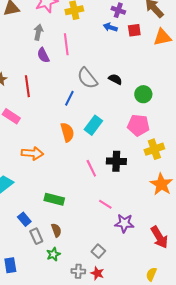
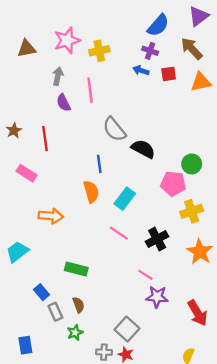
black semicircle: (115, 79) -> (143, 149), moved, size x1.5
green circle: (143, 94) -> (192, 164), moved
blue line: (69, 98) -> (99, 164), moved, turned -35
cyan rectangle: (93, 125) -> (125, 199), moved
black cross: (116, 161) -> (157, 239), moved, turned -30
pink line: (91, 168) -> (119, 233), turned -30
pink line: (105, 204) -> (145, 275), moved
gray square: (98, 251) -> (127, 329), size x1.5

